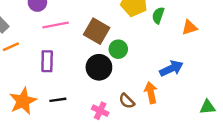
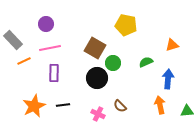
green semicircle: (158, 15) -> (146, 62), moved, turned 48
pink line: (56, 25) -> (50, 48), moved
blue arrow: (171, 68) -> (168, 79), moved, turned -60
orange arrow: (151, 93) -> (160, 105), moved

